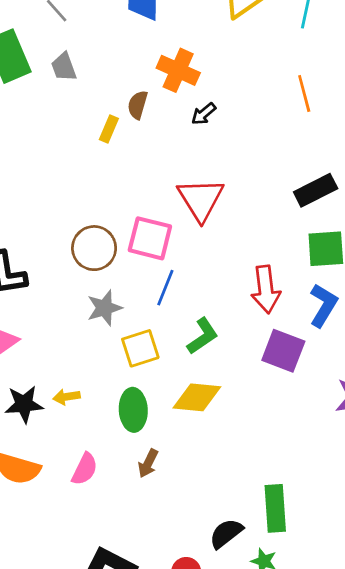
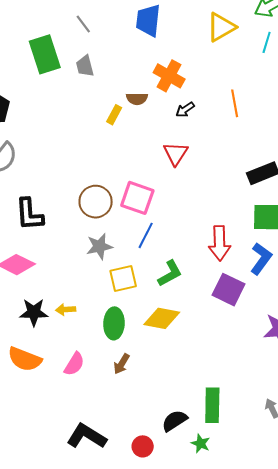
orange line: (304, 94) -> (235, 103), moved
brown semicircle: (138, 105) -> (137, 99), turned -110
red triangle: (201, 199) -> (176, 154), moved, size x0.7

